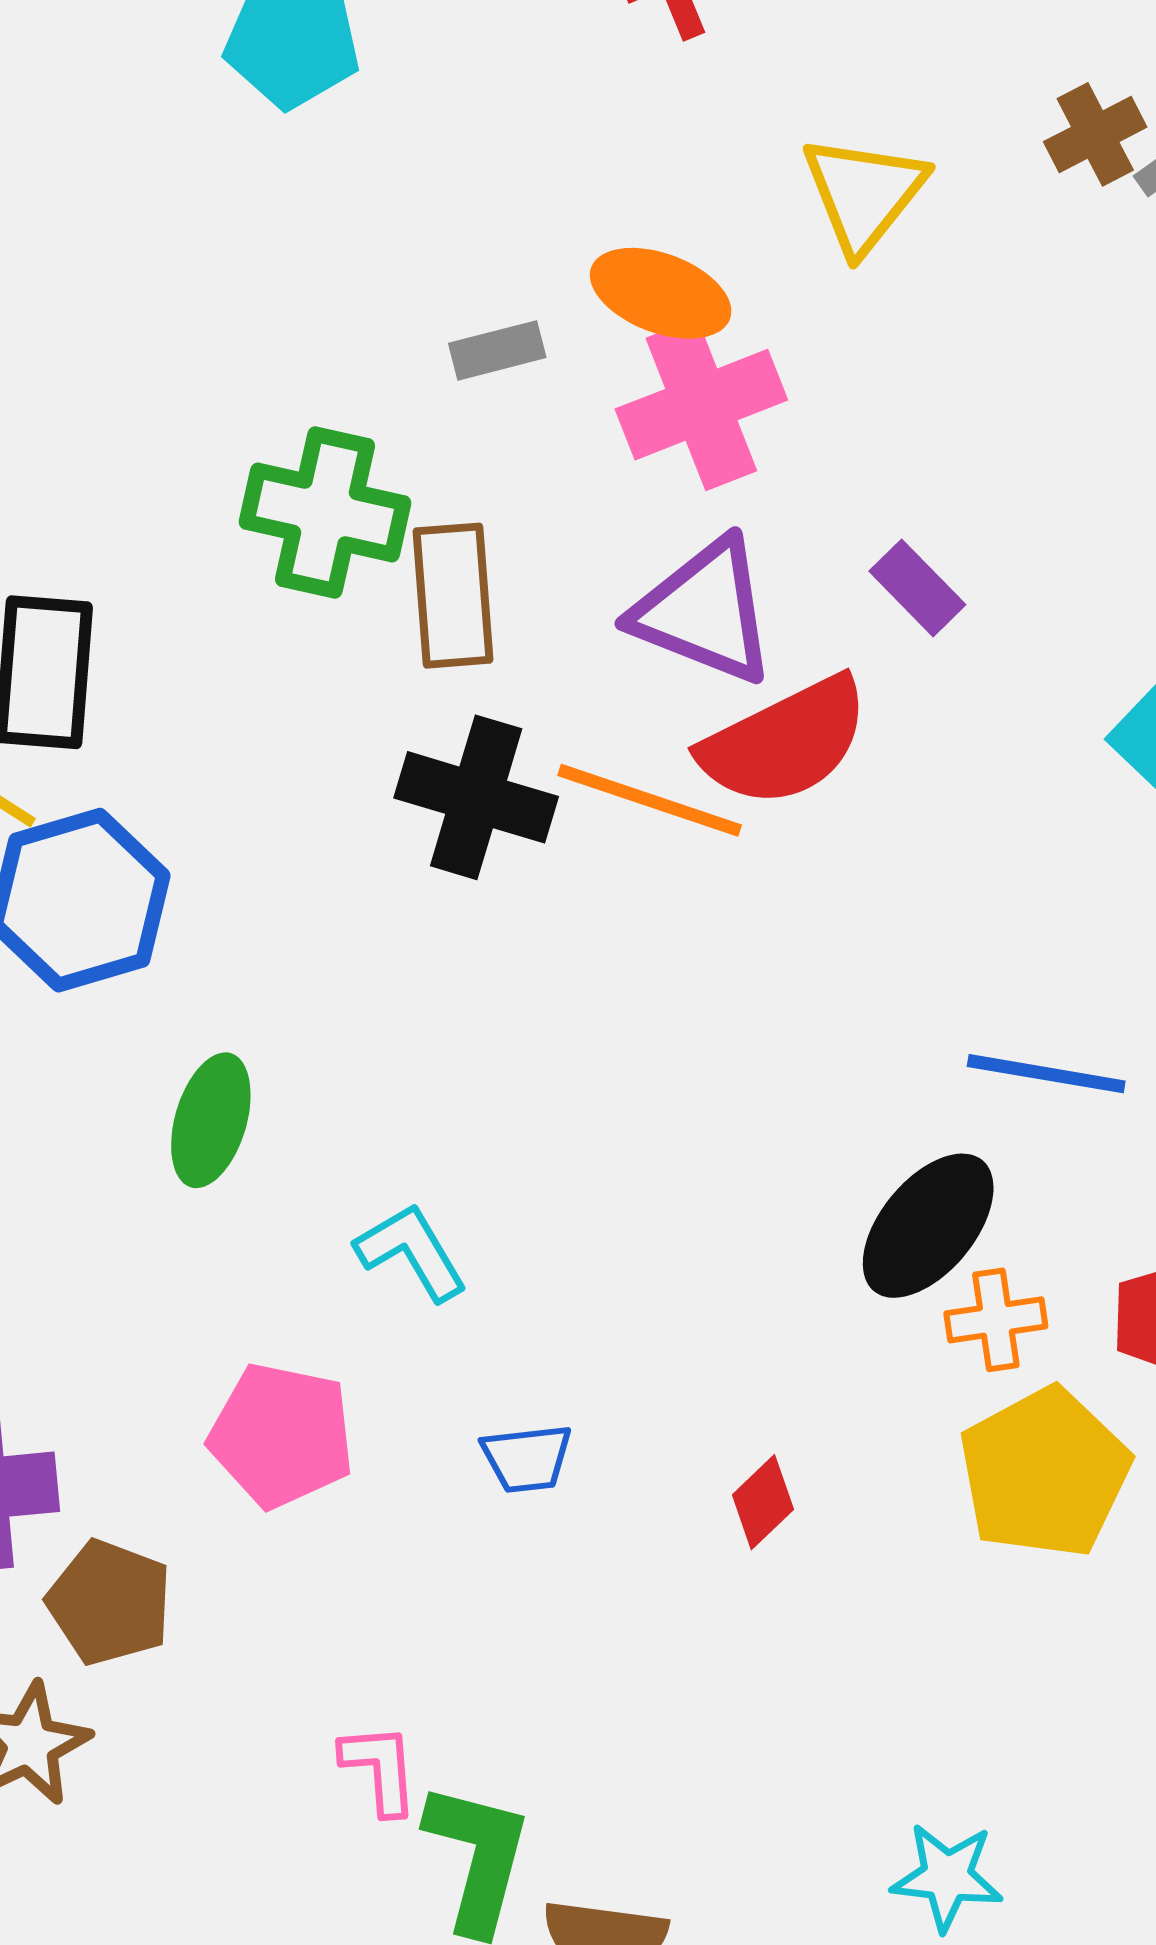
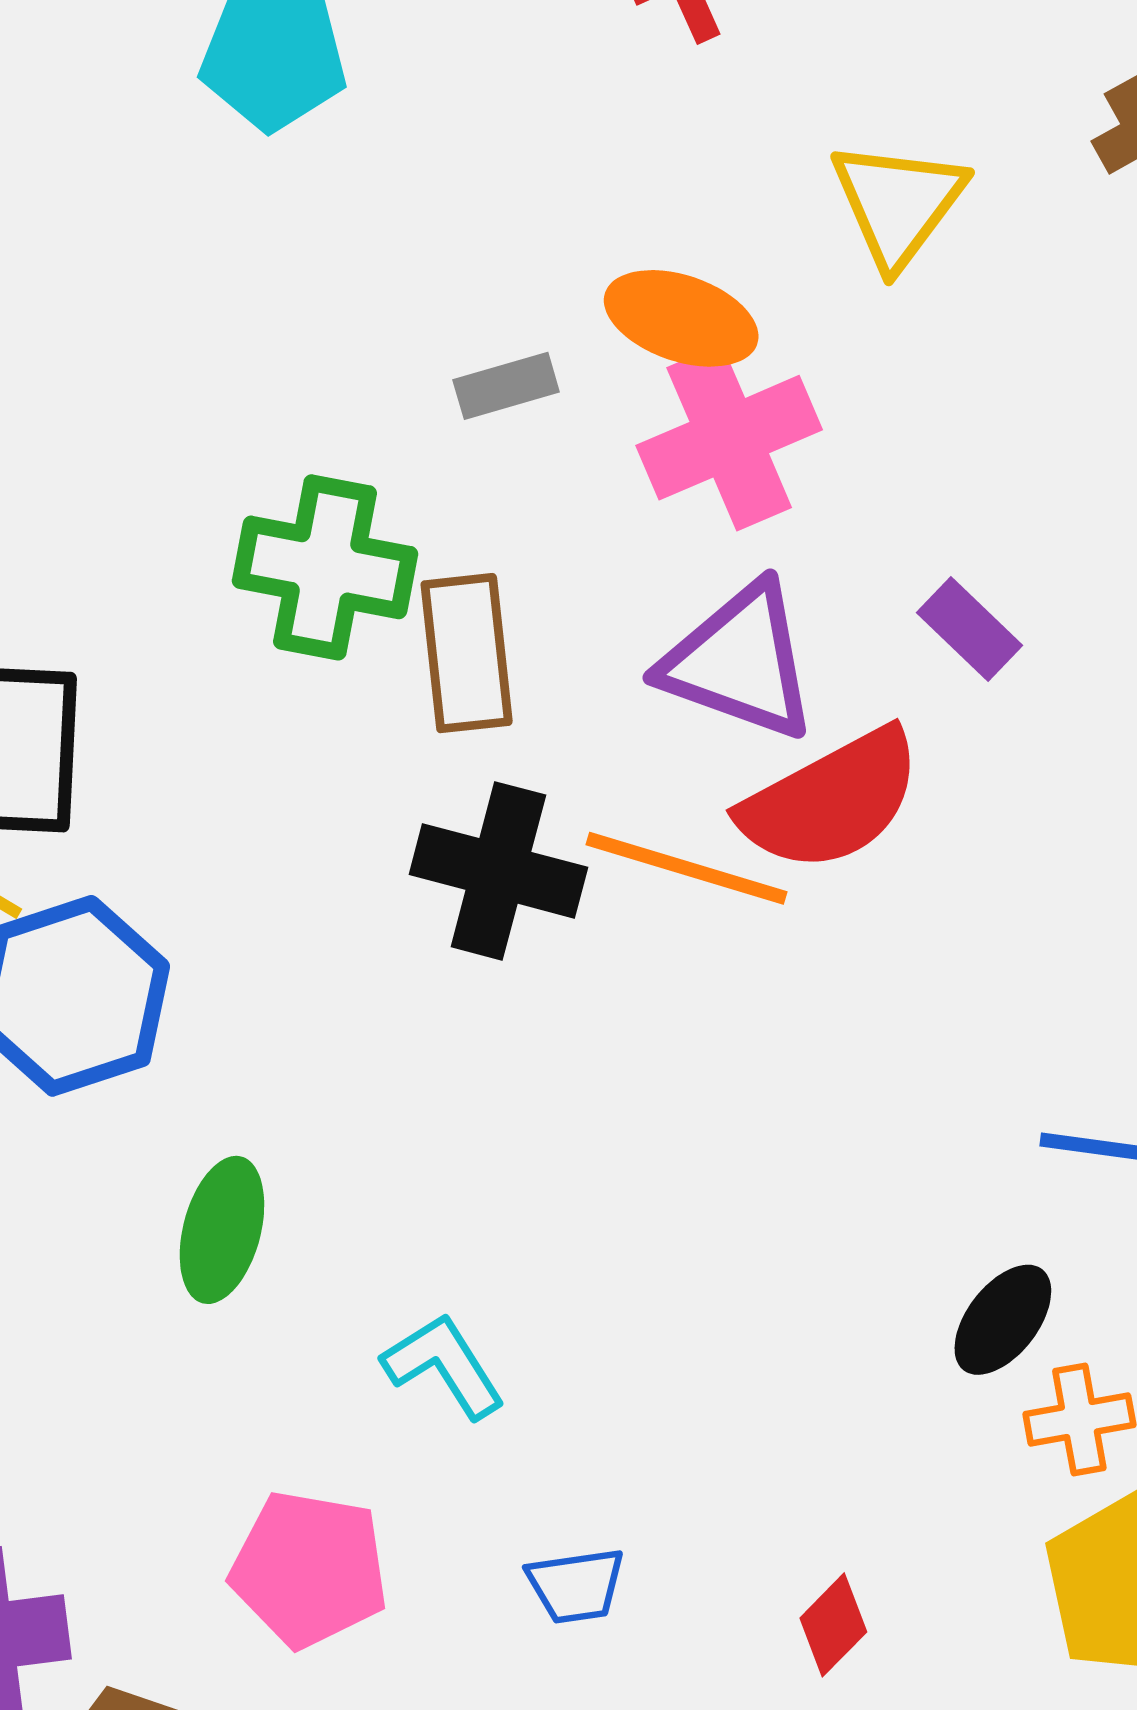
black ellipse: (928, 1226) -> (1003, 1320), size x0.7

